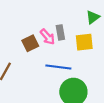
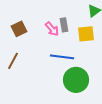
brown square: (30, 43) -> (19, 29), moved

